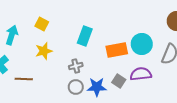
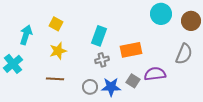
cyan circle: (142, 44) -> (161, 14), moved
gray cross: (76, 66) -> (102, 60), moved
brown line: (24, 79) -> (55, 79), moved

